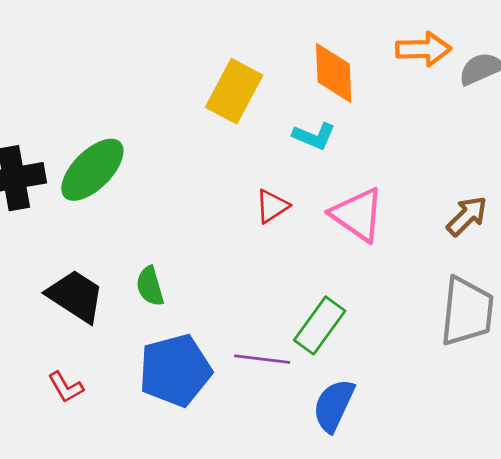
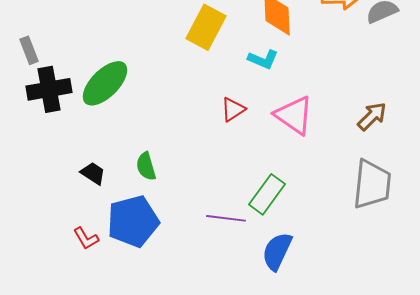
black trapezoid: (76, 296) -> (93, 173), size x0.6
blue pentagon: (175, 370) -> (133, 221), moved

